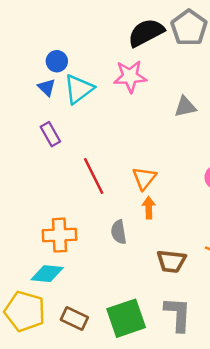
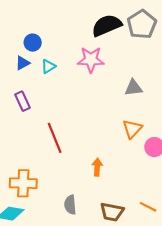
blue triangle: (47, 87) -> (23, 63), turned 42
cyan triangle: (79, 89) -> (48, 66), size x0.6
orange triangle: (144, 178) -> (132, 129), moved
gray semicircle: (119, 232) -> (70, 205), moved

